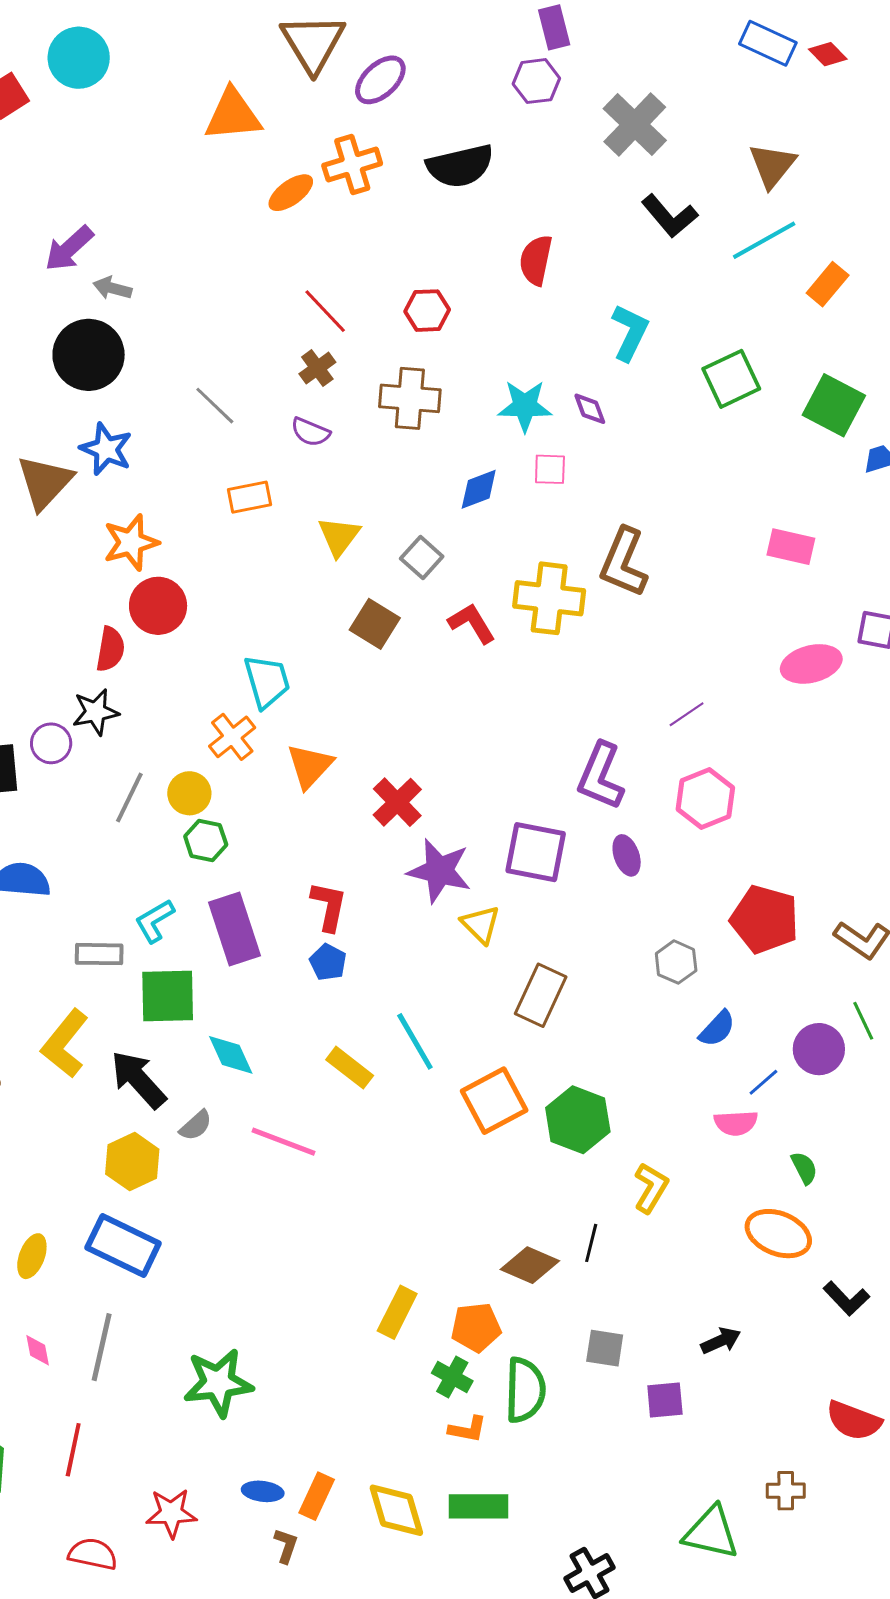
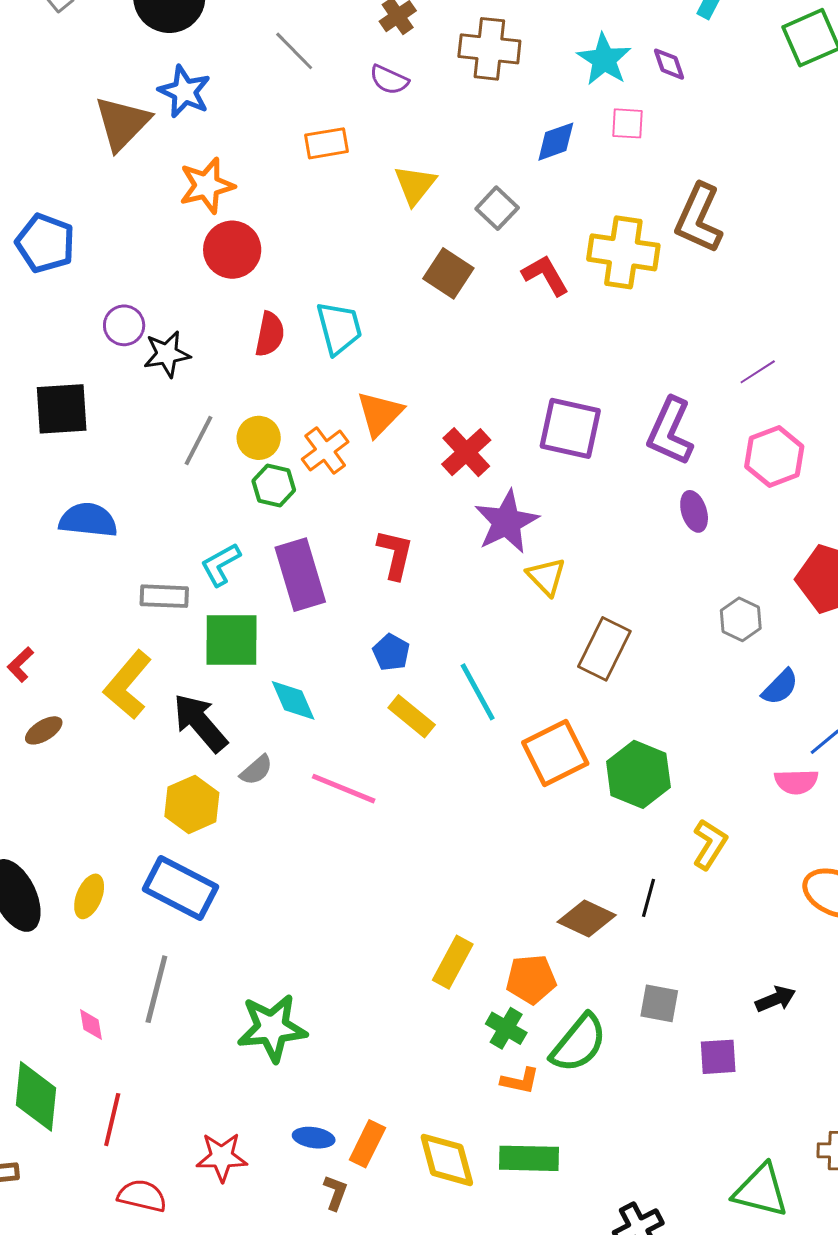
cyan star: (525, 406) -> (604, 59), turned 30
red semicircle: (110, 649) -> (270, 334), moved
orange cross: (232, 737) -> (325, 451), moved
purple circle: (51, 743) -> (124, 325), moved
purple square: (536, 852) -> (570, 428), moved
purple star: (439, 871) -> (506, 522), turned 30
blue pentagon: (328, 962) -> (391, 652), moved
pink diamond: (38, 1350) -> (91, 1025), moved
green semicircle: (525, 1390) -> (579, 1043), turned 36
red line: (73, 1450) -> (112, 1120), moved

